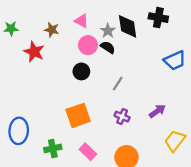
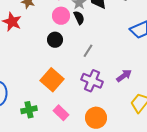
black semicircle: (108, 47) -> (79, 18), turned 32
orange square: (78, 115) -> (52, 80), turned -30
purple cross: (122, 117) -> (92, 81), size x1.5

